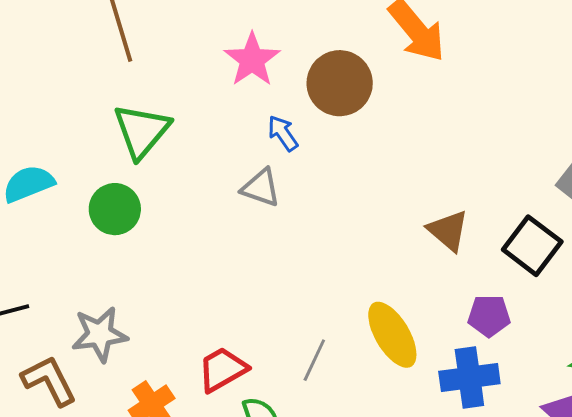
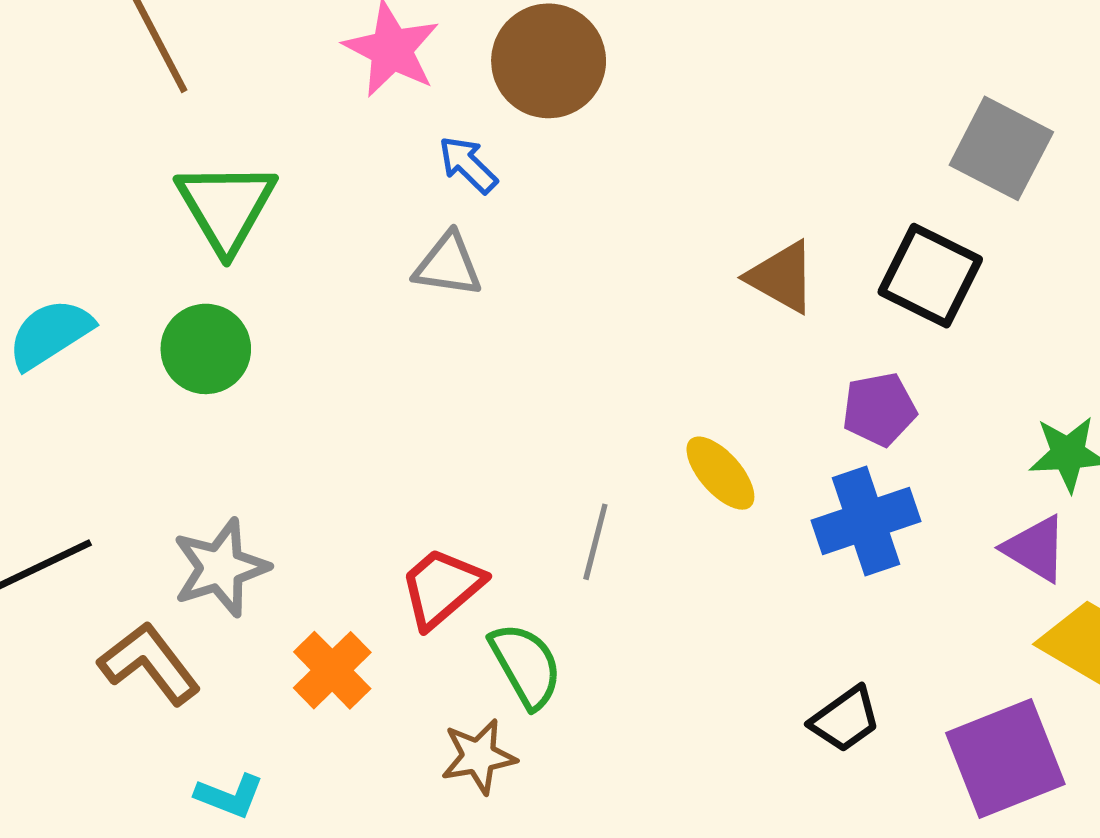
yellow ellipse: (392, 335) -> (720, 473), size x0.7

